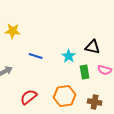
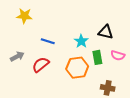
orange hexagon: (65, 96) -> (77, 68), moved
red semicircle: (29, 97) -> (41, 65), moved

